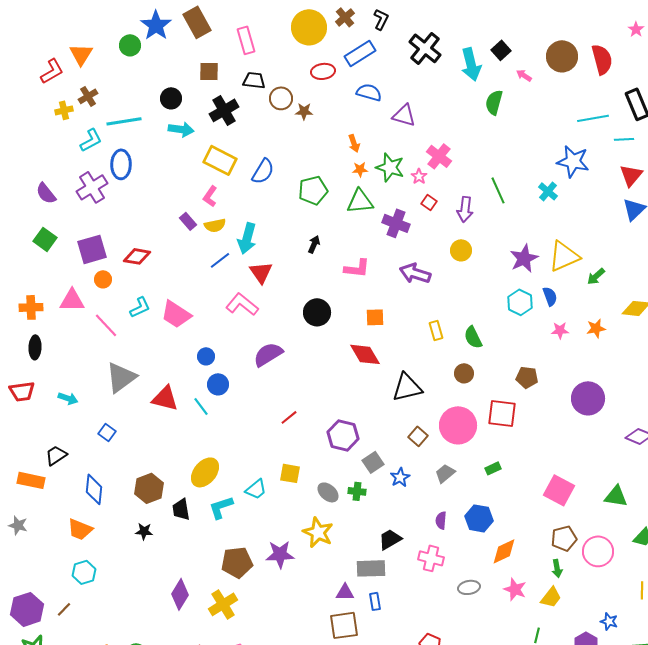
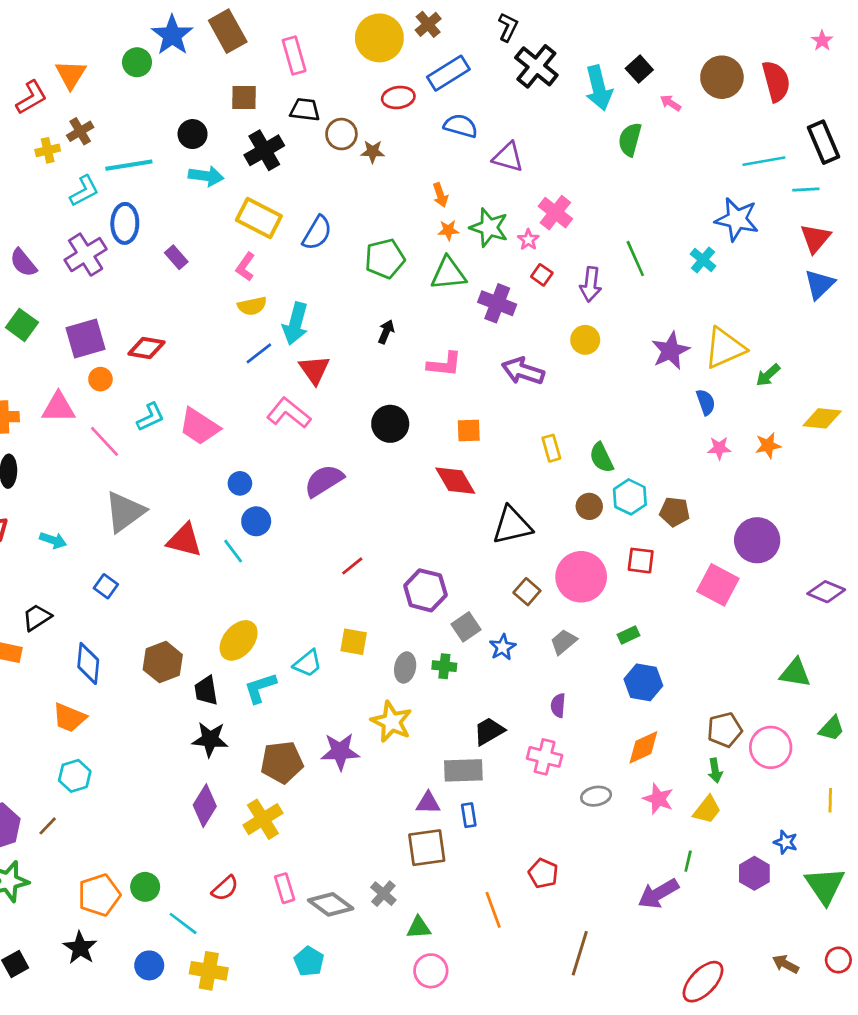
black L-shape: (381, 19) -> (508, 27), moved
purple rectangle: (188, 221) -> (176, 257), moved
cyan hexagon: (520, 302) -> (630, 497), moved
red square: (502, 413) -> (641, 561), size x0.7
pink square: (559, 490) -> (718, 585), moved
gray ellipse: (328, 492) -> (405, 668), turned 60
blue hexagon: (479, 518) -> (643, 682), moved
black star: (144, 531) -> (210, 739), moved, size x1.5

